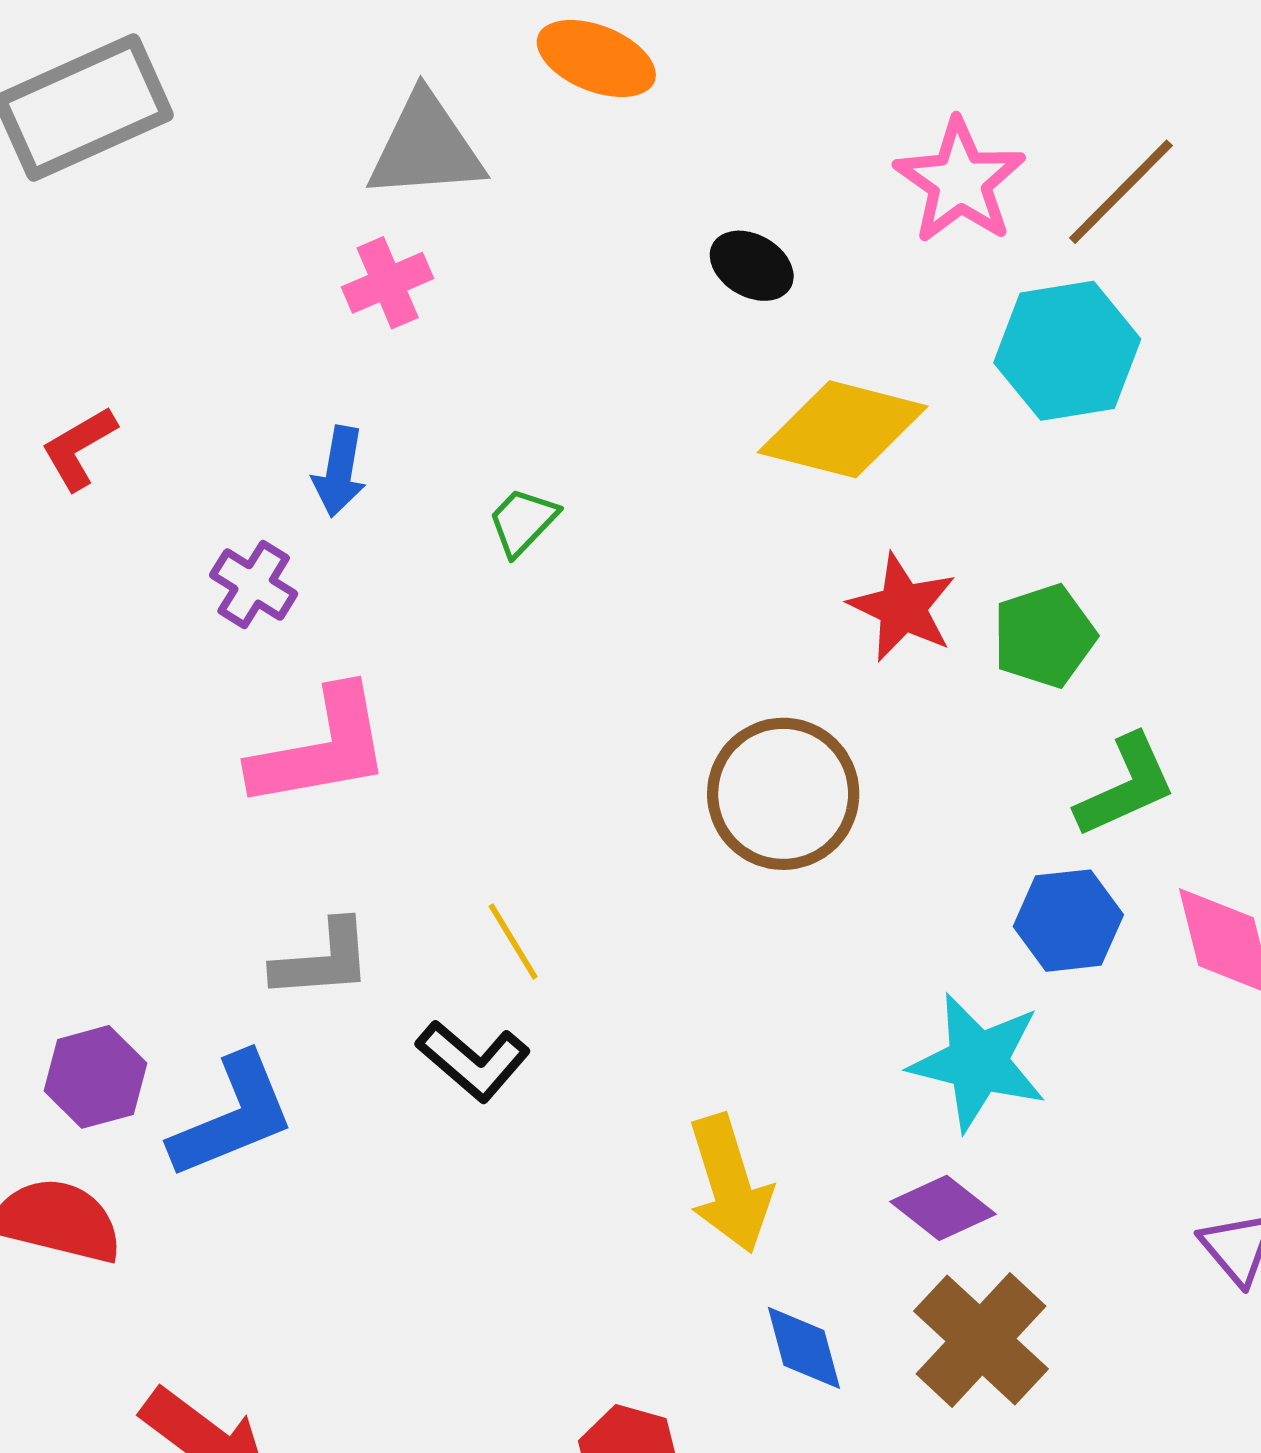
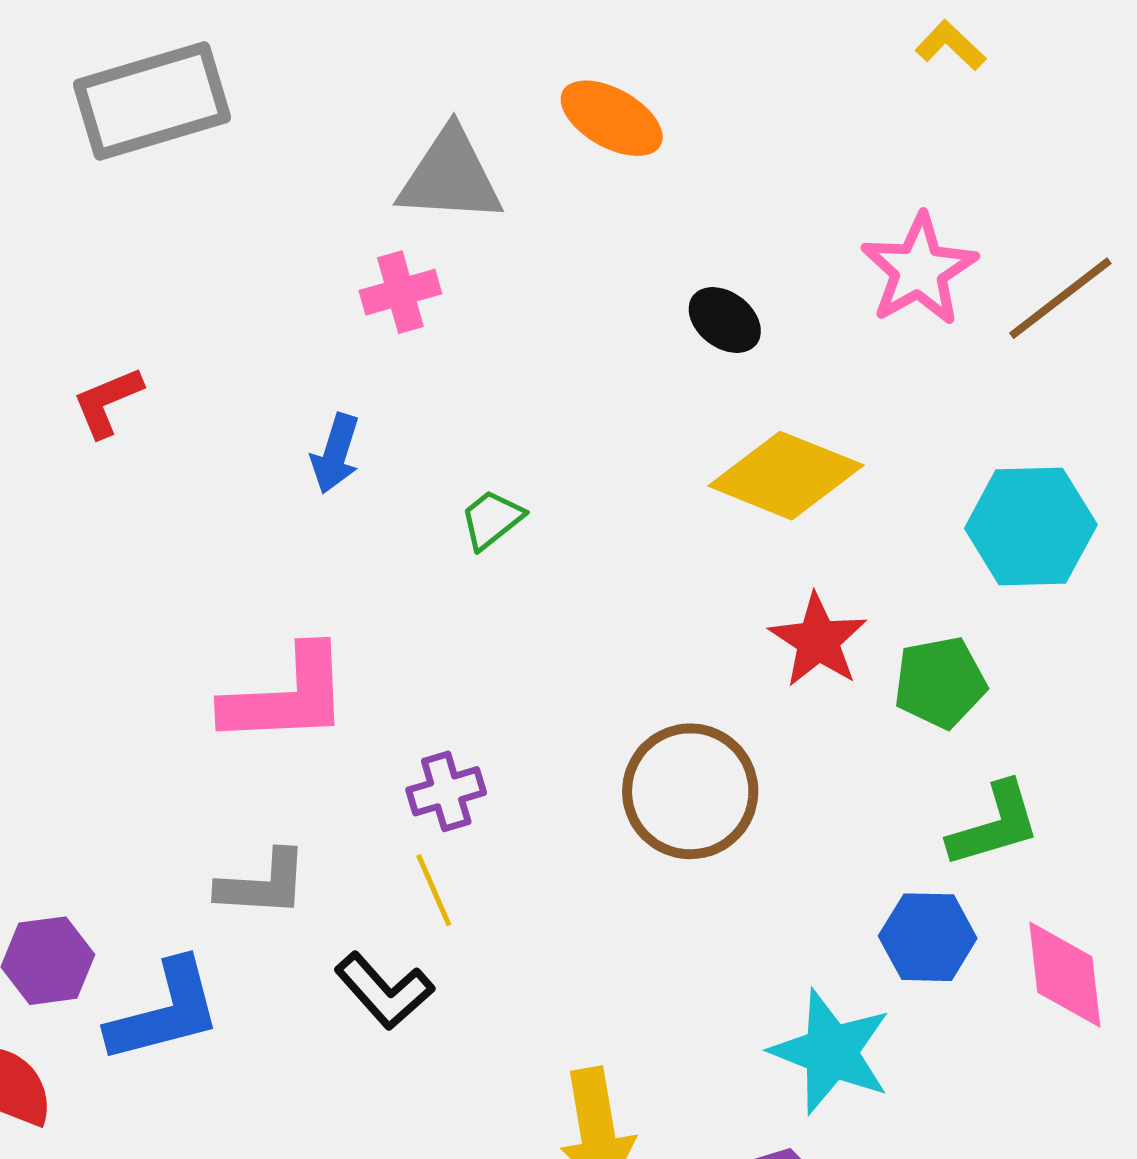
cyan hexagon: (1067, 351) -> (1031, 527), moved
purple cross: (254, 584) -> (446, 791), moved, turned 34

